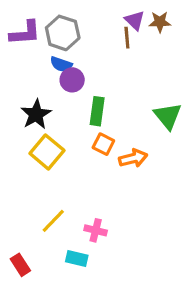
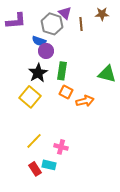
purple triangle: (135, 20) -> (65, 13), moved
gray hexagon: (63, 33) -> (52, 24), moved
black star: (36, 114) -> (38, 73), moved
green triangle: (168, 116) -> (107, 74), turned -36
red rectangle: (20, 265) -> (35, 169), moved

